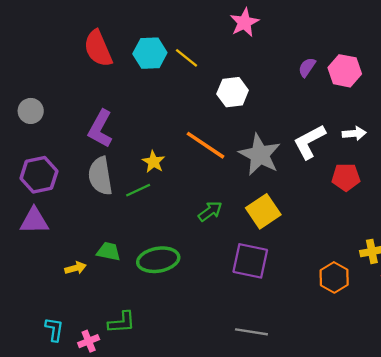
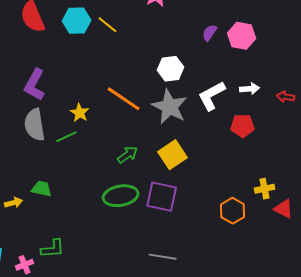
white hexagon: (233, 92) -> (171, 69), moved
green ellipse: (158, 260) -> (121, 196), moved

